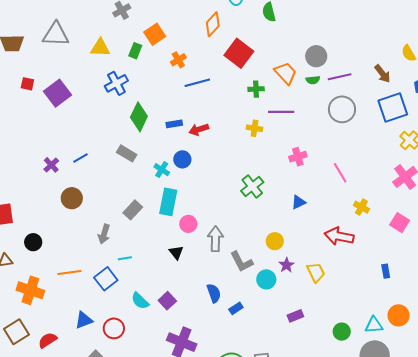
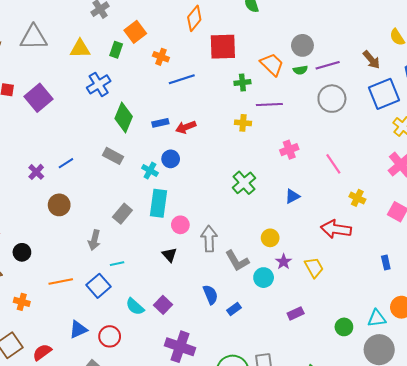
red square: (239, 53) -> (223, 47), turned -36
orange cross: (178, 60) -> (161, 57), turned -35
orange cross: (30, 290) -> (22, 302), size x0.6

